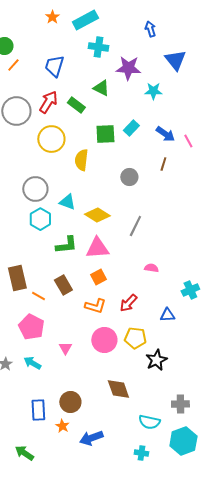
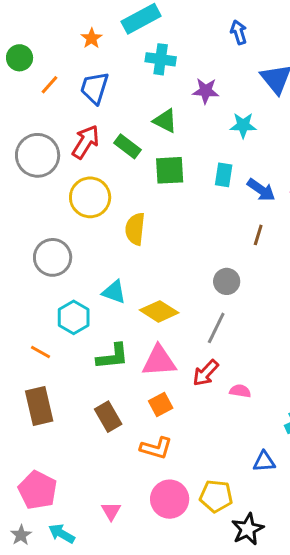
orange star: (52, 17) -> (92, 38), moved
orange line: (13, 65) -> (50, 85), moved
purple star: (128, 68) -> (206, 91), size x0.7
cyan rectangle: (131, 128) -> (224, 175), moved, turned -35
green square: (105, 134) -> (170, 170), moved
gray circle: (129, 177) -> (227, 281), moved
gray circle: (35, 189) -> (53, 257), moved
orange line: (38, 296) -> (41, 352), moved
red arrow: (128, 303) -> (206, 373), moved
pink pentagon: (31, 327) -> (38, 490), moved

